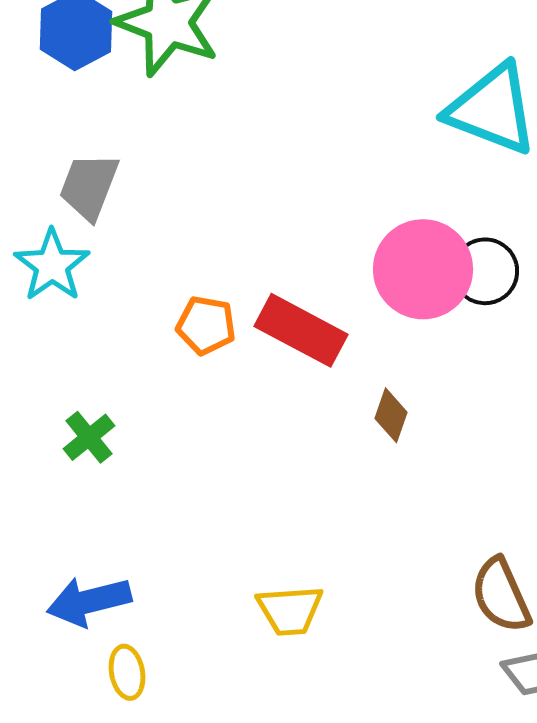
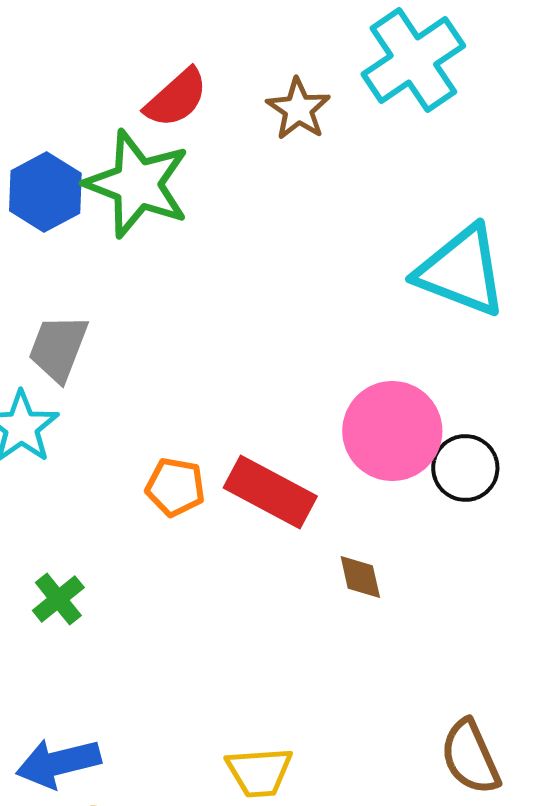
black circle: (485, 271) -> (465, 468), moved
brown diamond: (391, 415) -> (360, 577), turned -32

